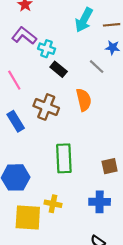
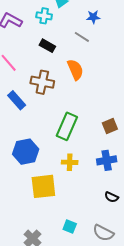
cyan cross: (47, 49) -> (44, 16), moved
green rectangle: (64, 158) -> (67, 126), turned 36
yellow cross: (53, 204) -> (70, 162), moved

